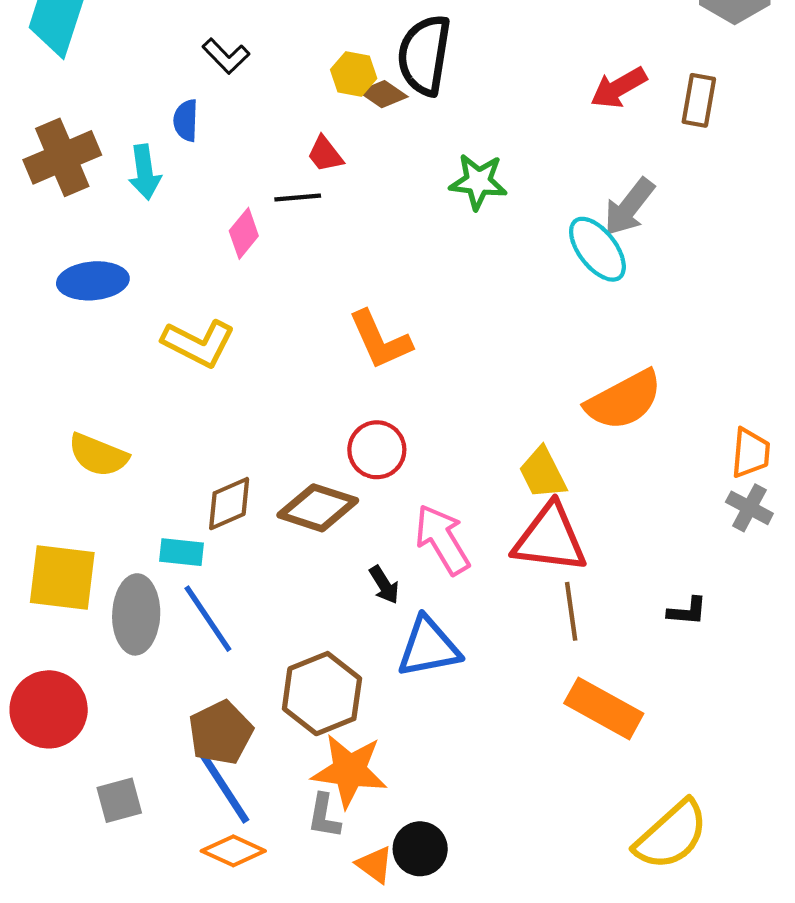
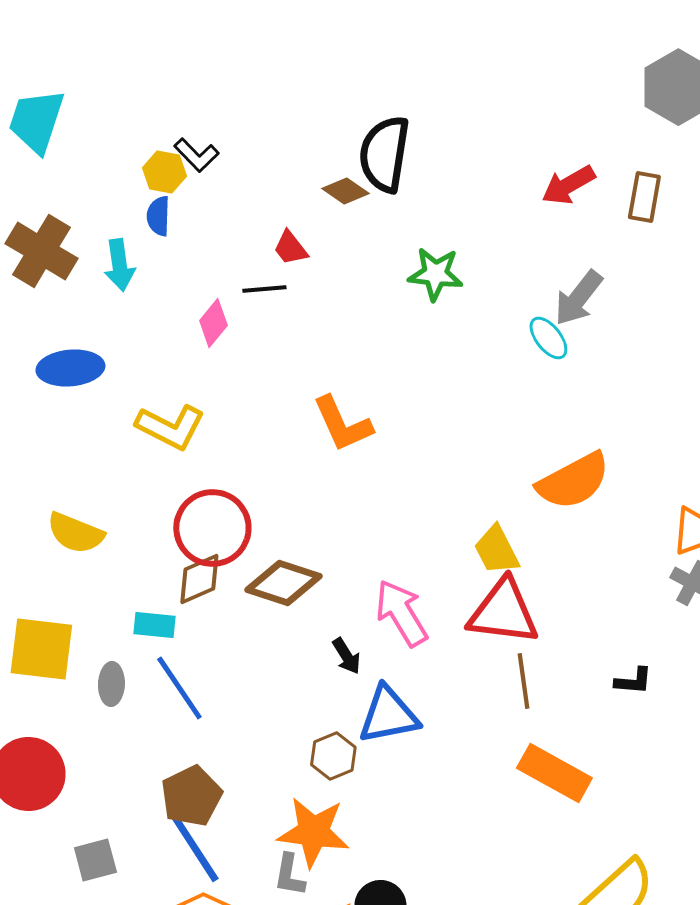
yellow hexagon: (354, 74) -> (164, 172), moved
brown cross: (62, 157) -> (41, 251), turned -36
cyan ellipse: (597, 249) -> (548, 338), size x0.7
red circle: (377, 450) -> (212, 528), moved, size x1.4
gray ellipse: (136, 614) -> (111, 684), size x0.6
brown hexagon: (322, 694) -> (333, 756), moved, size x0.6

